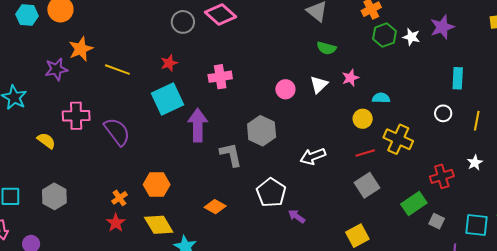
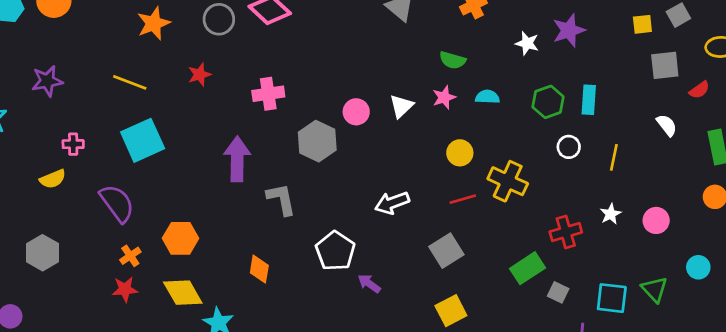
green hexagon: (384, 35) -> (548, 102), moved
green semicircle: (326, 48) -> (453, 60), moved
orange star: (81, 49) -> (154, 23), moved
cyan semicircle: (381, 98) -> (487, 97), moved
cyan square: (167, 99) -> (143, 140), moved
pink cross: (76, 116) -> (73, 144), size x0.6
gray hexagon: (262, 131) -> (317, 141), moved
purple semicircle: (117, 132) -> (117, 203), moved
yellow semicircle: (46, 141) -> (53, 179), moved, turned 120
gray square: (367, 185) -> (446, 251), moved
orange diamond: (215, 207) -> (259, 269), turned 70
red star: (116, 223) -> (125, 289), turned 30

